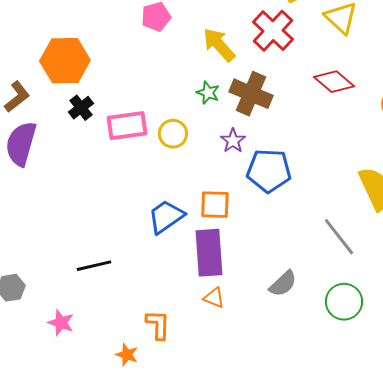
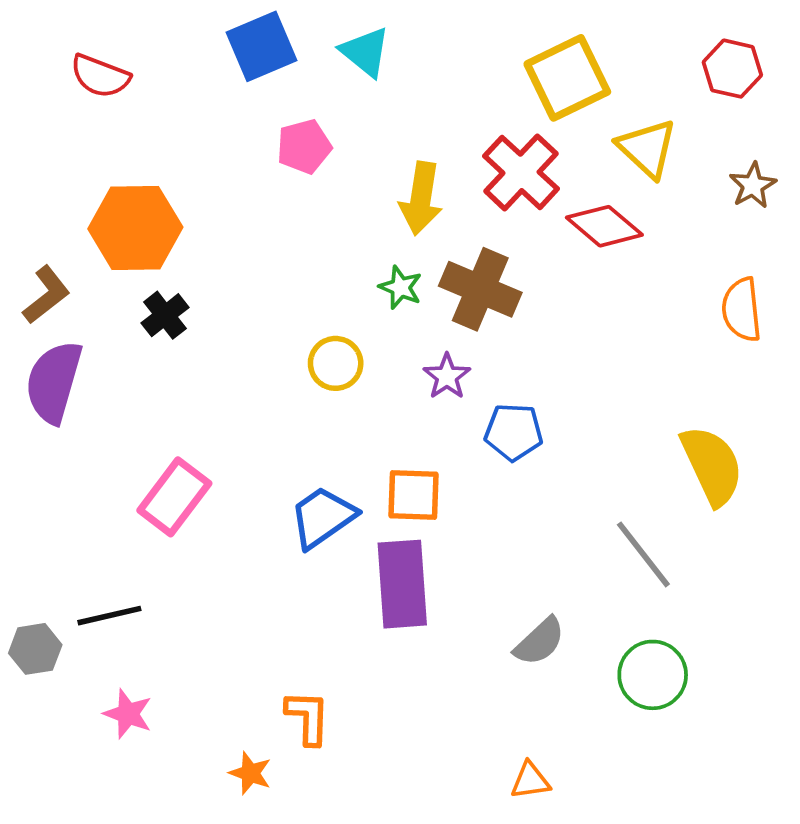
yellow arrow: (219, 45) -> (421, 198), turned -129
red diamond: (334, 82) -> (604, 226), moved
pink rectangle: (127, 126) -> (174, 497), moved, turned -45
blue pentagon: (269, 171) -> (514, 432), size x0.7
black line: (94, 266) -> (109, 616), moved
orange triangle: (214, 298) -> (530, 781), moved, turned -30

